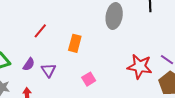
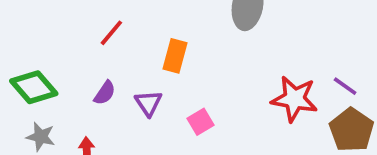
purple semicircle: (29, 64) -> (105, 93), moved
purple triangle: (49, 70) -> (148, 103), moved

